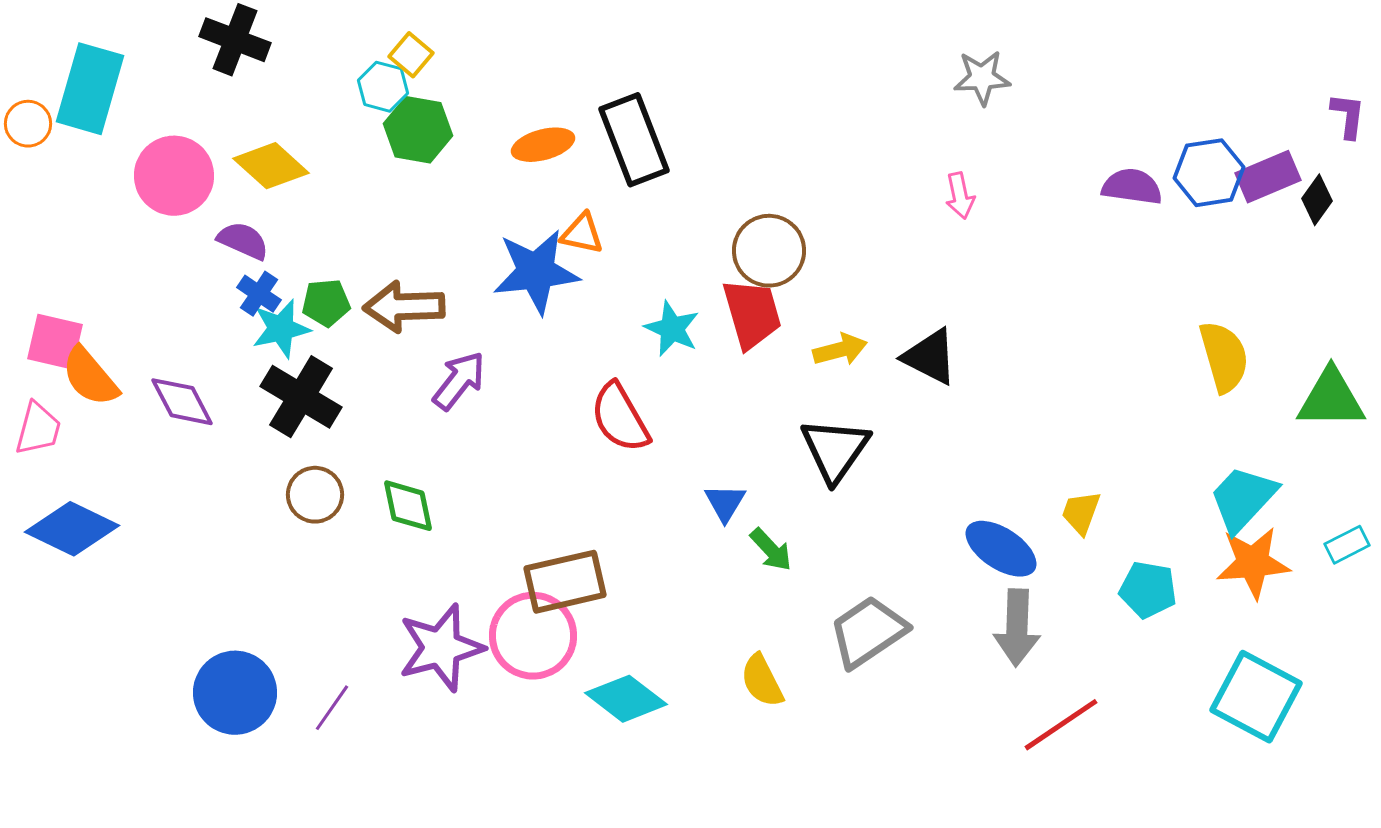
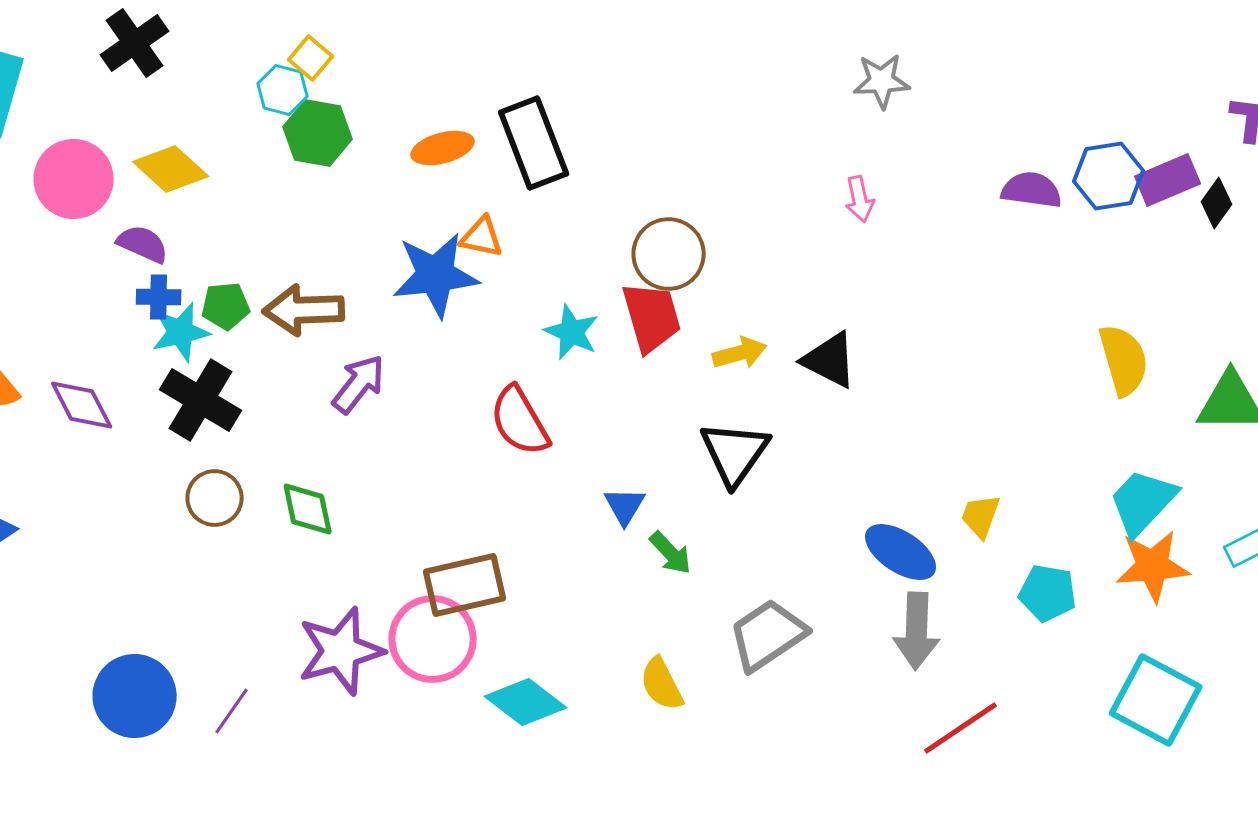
black cross: (235, 40) -> (135, 43), turned 34
blue cross: (259, 294) -> (159, 297), turned -33

